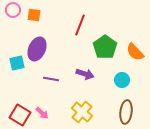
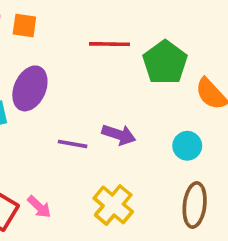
red line: (80, 25) -> (110, 44), turned 70
green pentagon: (105, 47) -> (165, 63), moved
purple line: (51, 79) -> (73, 144), moved

